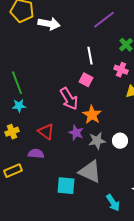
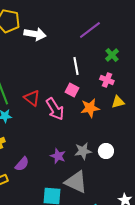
orange star: (92, 115) -> (90, 108), moved, turned 30
red triangle: (46, 132) -> (32, 98), moved
purple star: (76, 133) -> (58, 156), moved
purple semicircle: (36, 154) -> (22, 164), turned 126

